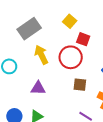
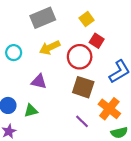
yellow arrow: (41, 55) -> (50, 48), turned -102
brown square: (80, 85) -> (83, 87), size x1.5

